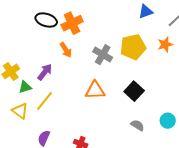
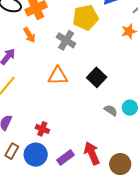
yellow pentagon: (133, 47) -> (86, 18), moved
gray semicircle: (137, 125) -> (111, 110), moved

